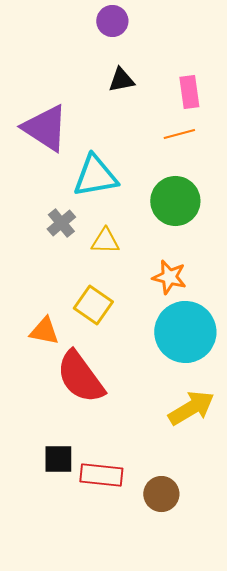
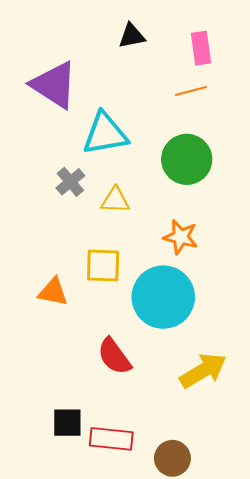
yellow square: (93, 305) -> (103, 265), turned -33
cyan circle: (185, 332) -> (163, 297), moved
red semicircle: (80, 377) -> (114, 356), moved, size x0.7

